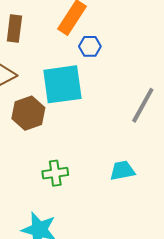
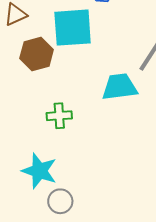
cyan trapezoid: (122, 171) -> (120, 87), moved, size x1.4

